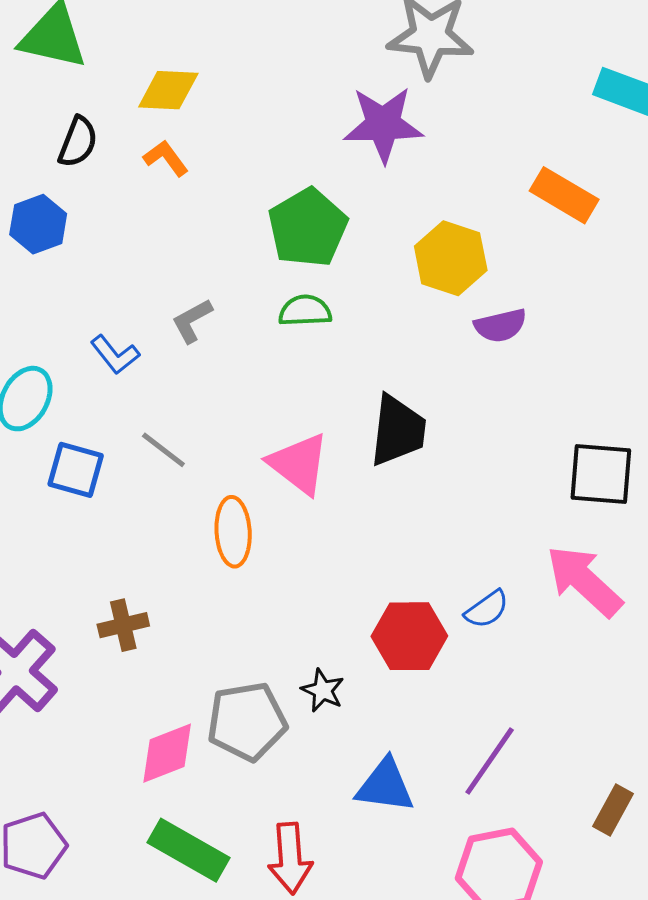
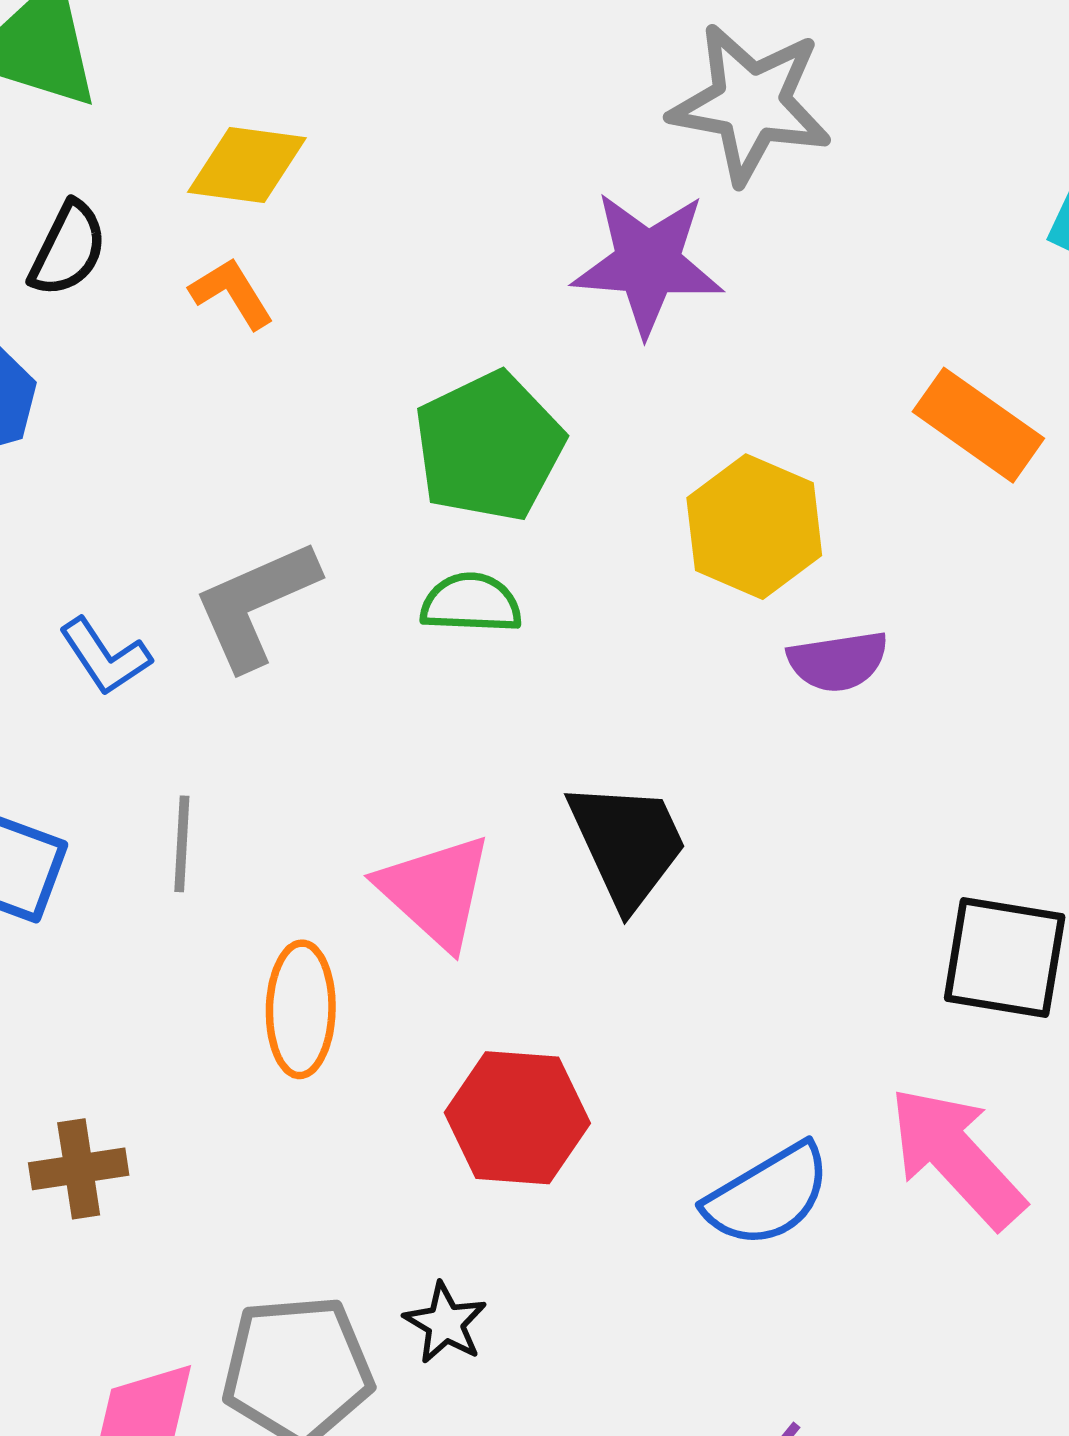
gray L-shape: (192, 321) -> (256, 604), size x1.6
black trapezoid: (398, 431) -> (627, 844), turned -36
gray line: (163, 450) -> (182, 844), turned 51
blue semicircle: (487, 609) -> (768, 1195), size x1.5
red hexagon: (409, 636) -> (517, 1118), moved

